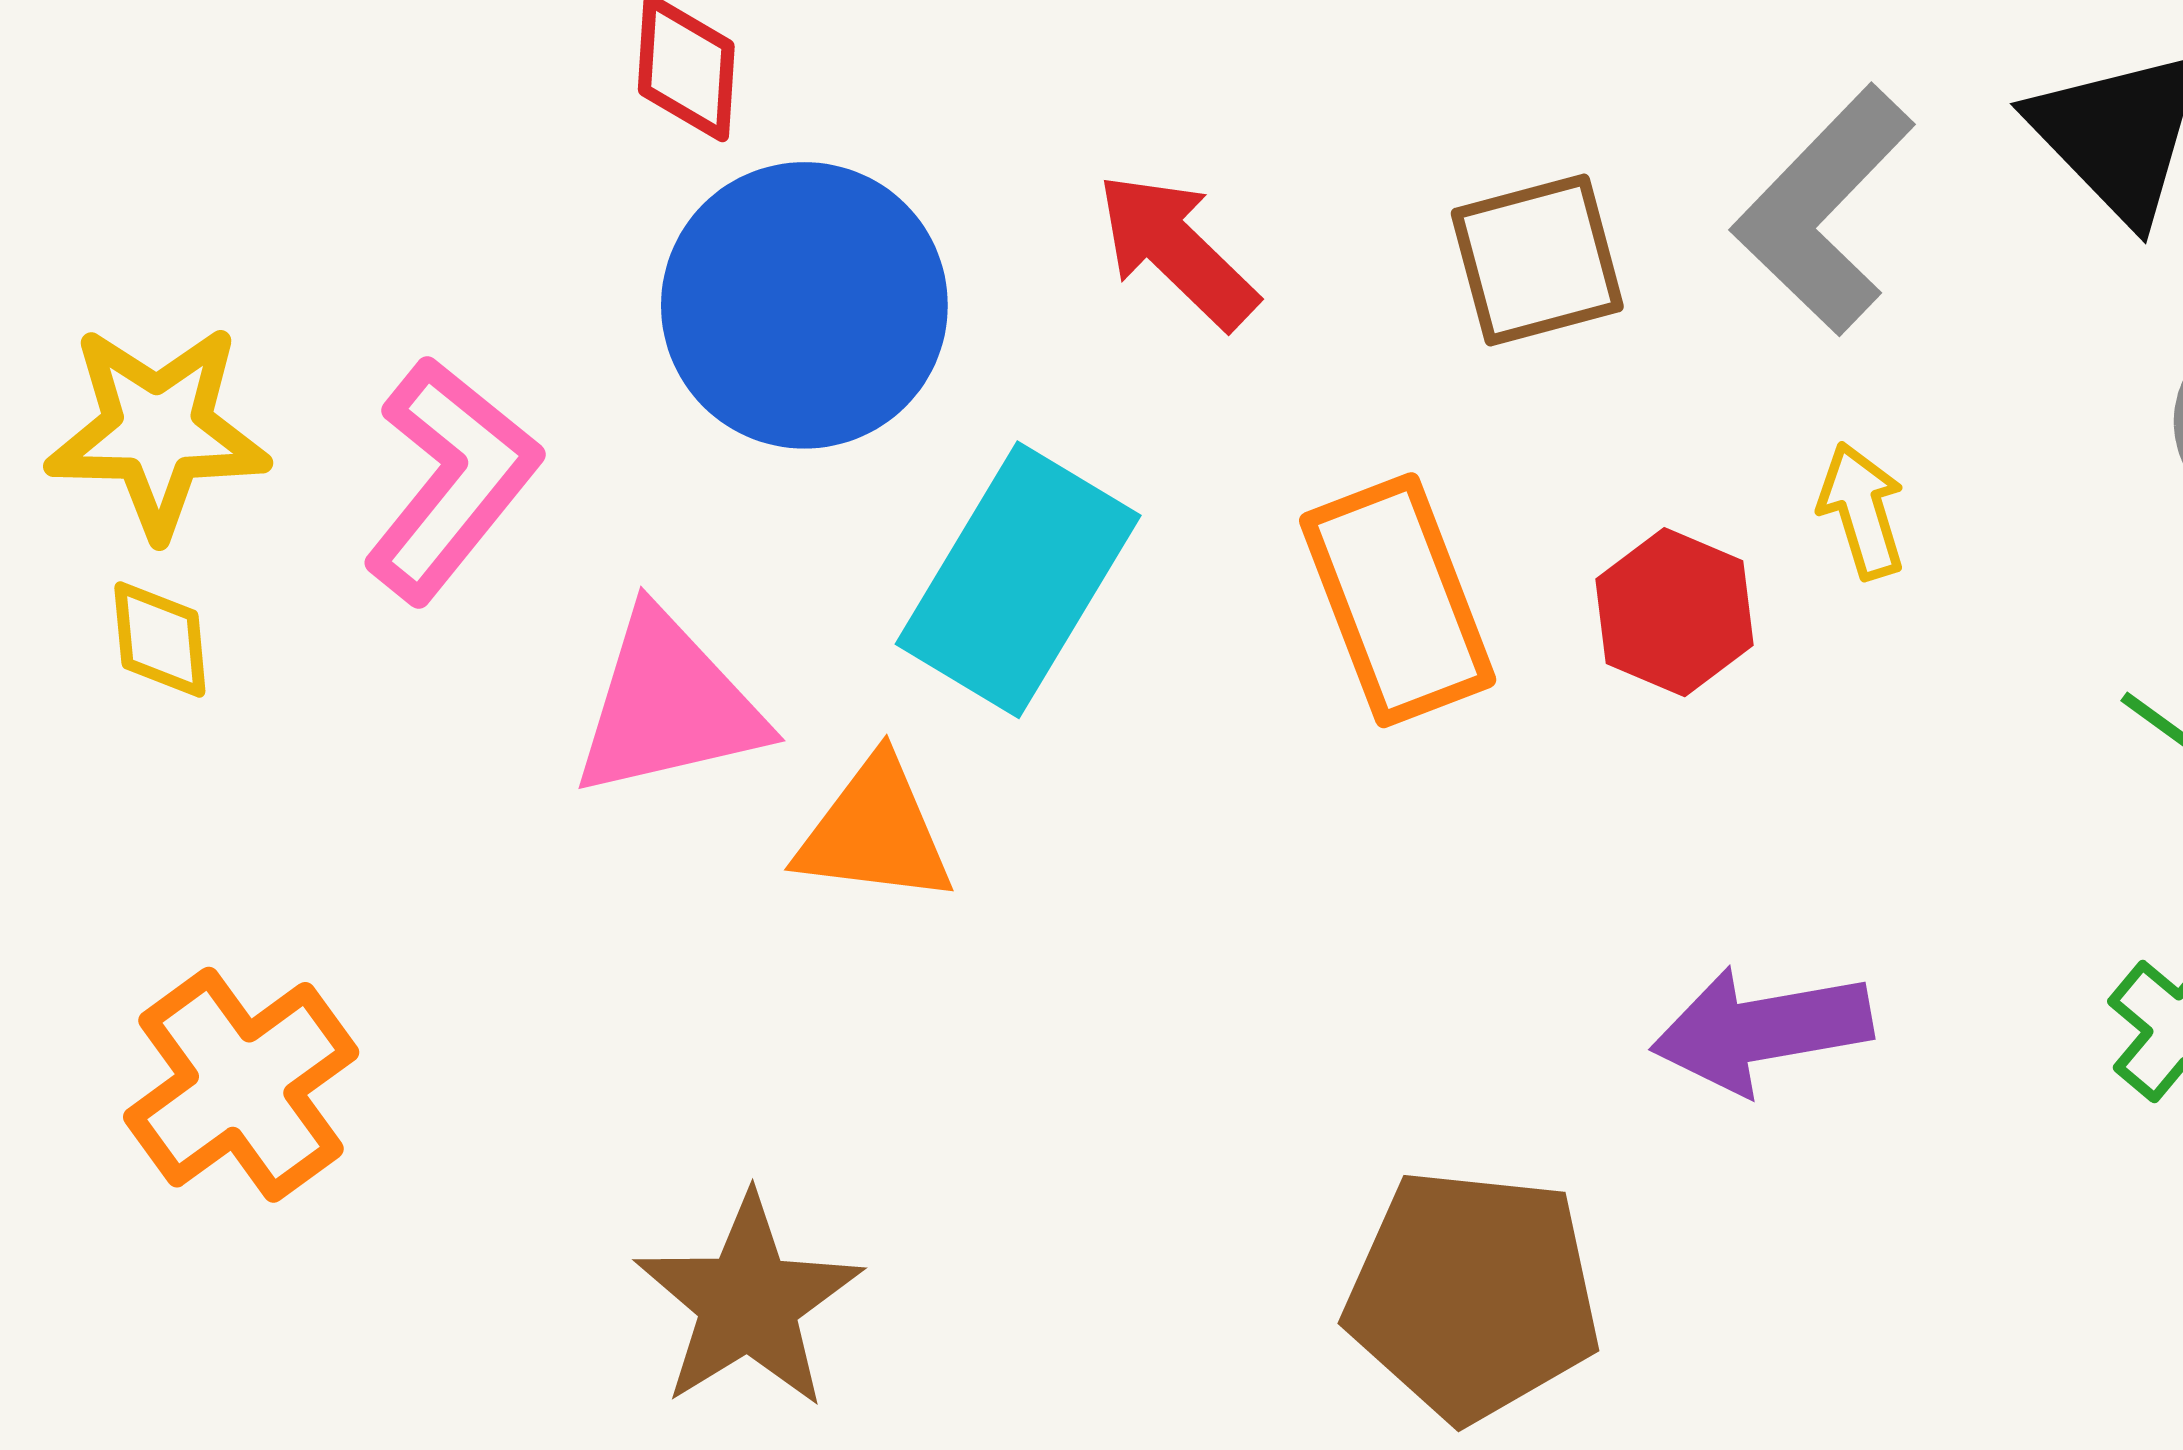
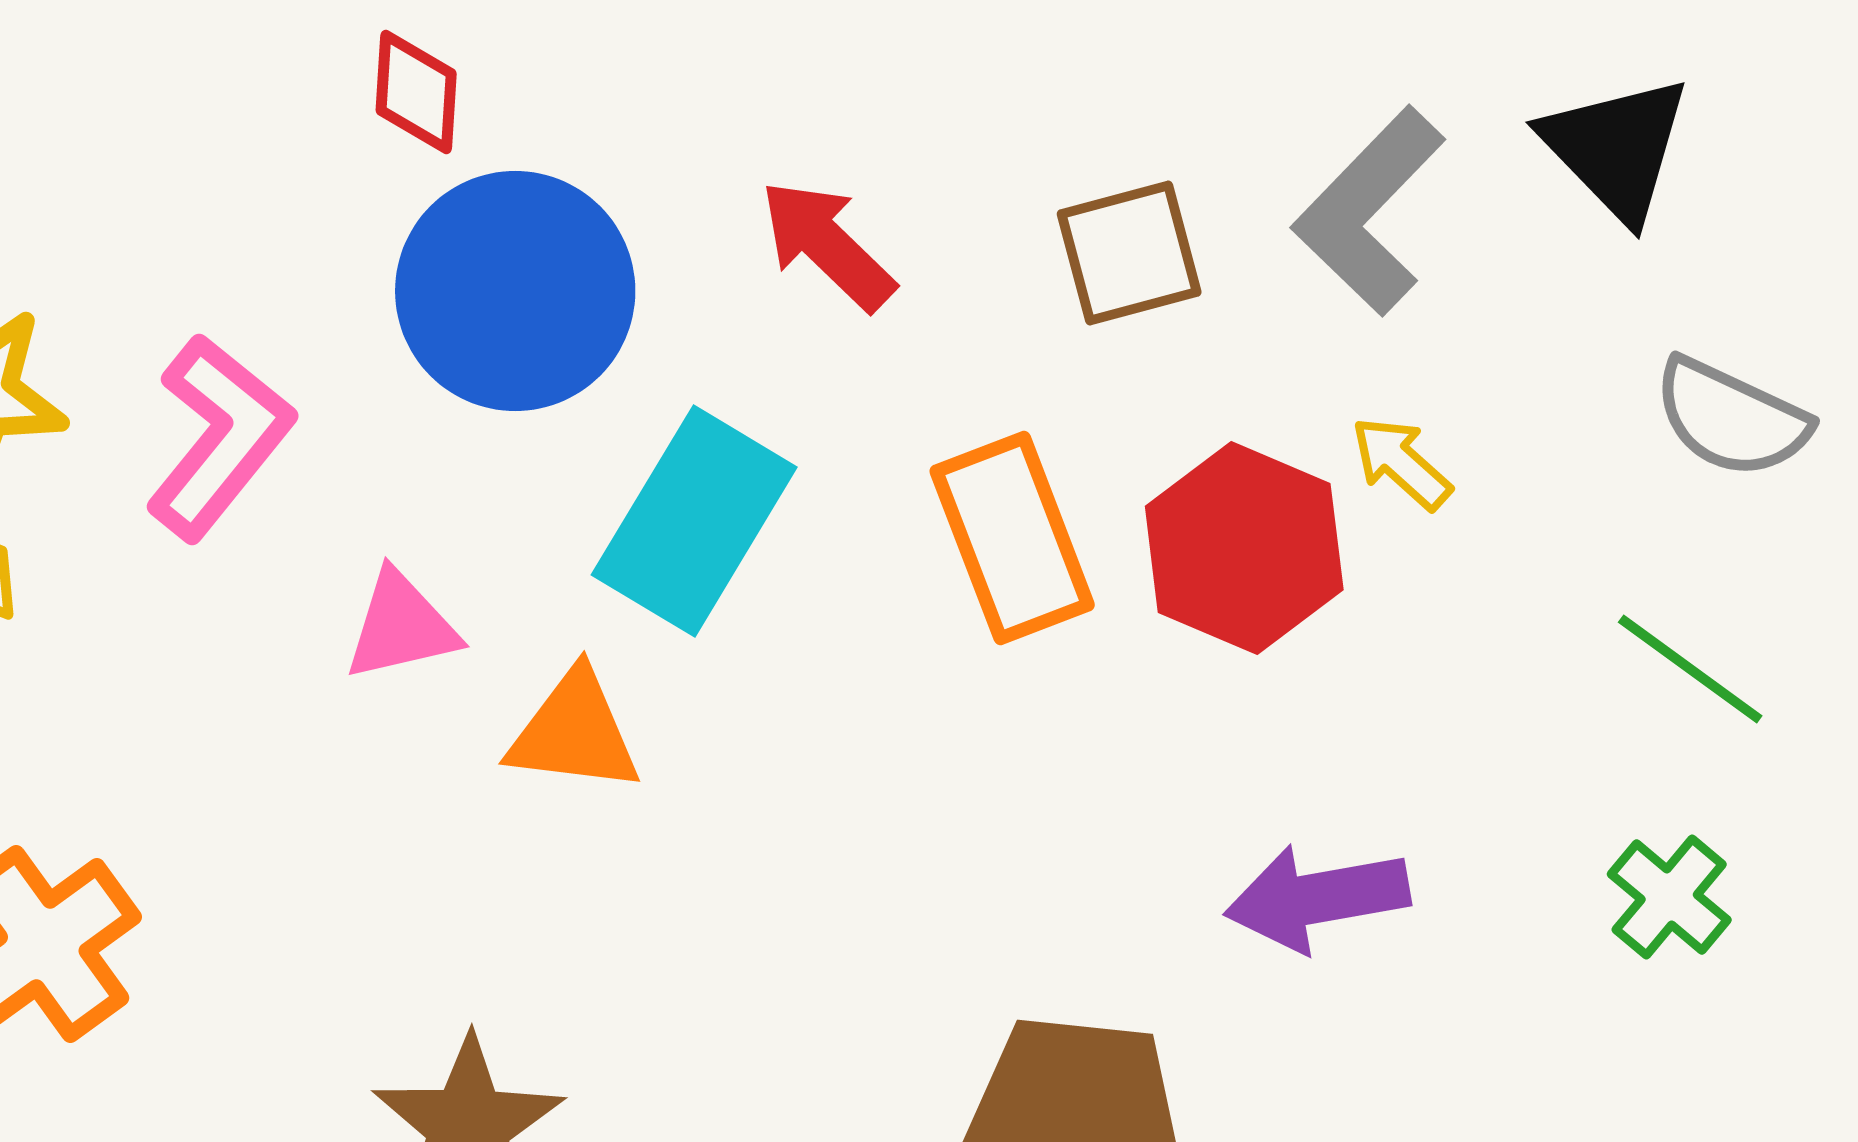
yellow arrow: (1862, 511) -> (1401, 463), turned -31
red hexagon: (1674, 612) -> (1244, 548), size x1.5
pink triangle: (668, 705) -> (401, 626), size x0.7

